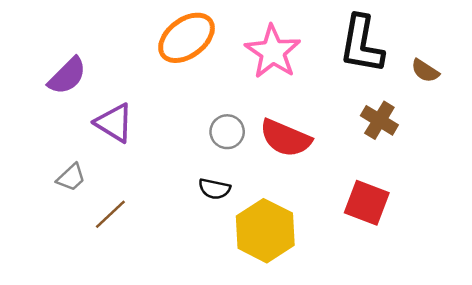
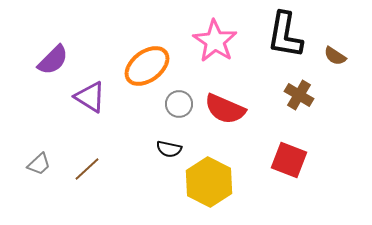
orange ellipse: (187, 38) -> (147, 66), moved
gray trapezoid: (71, 177) -> (39, 164), moved

